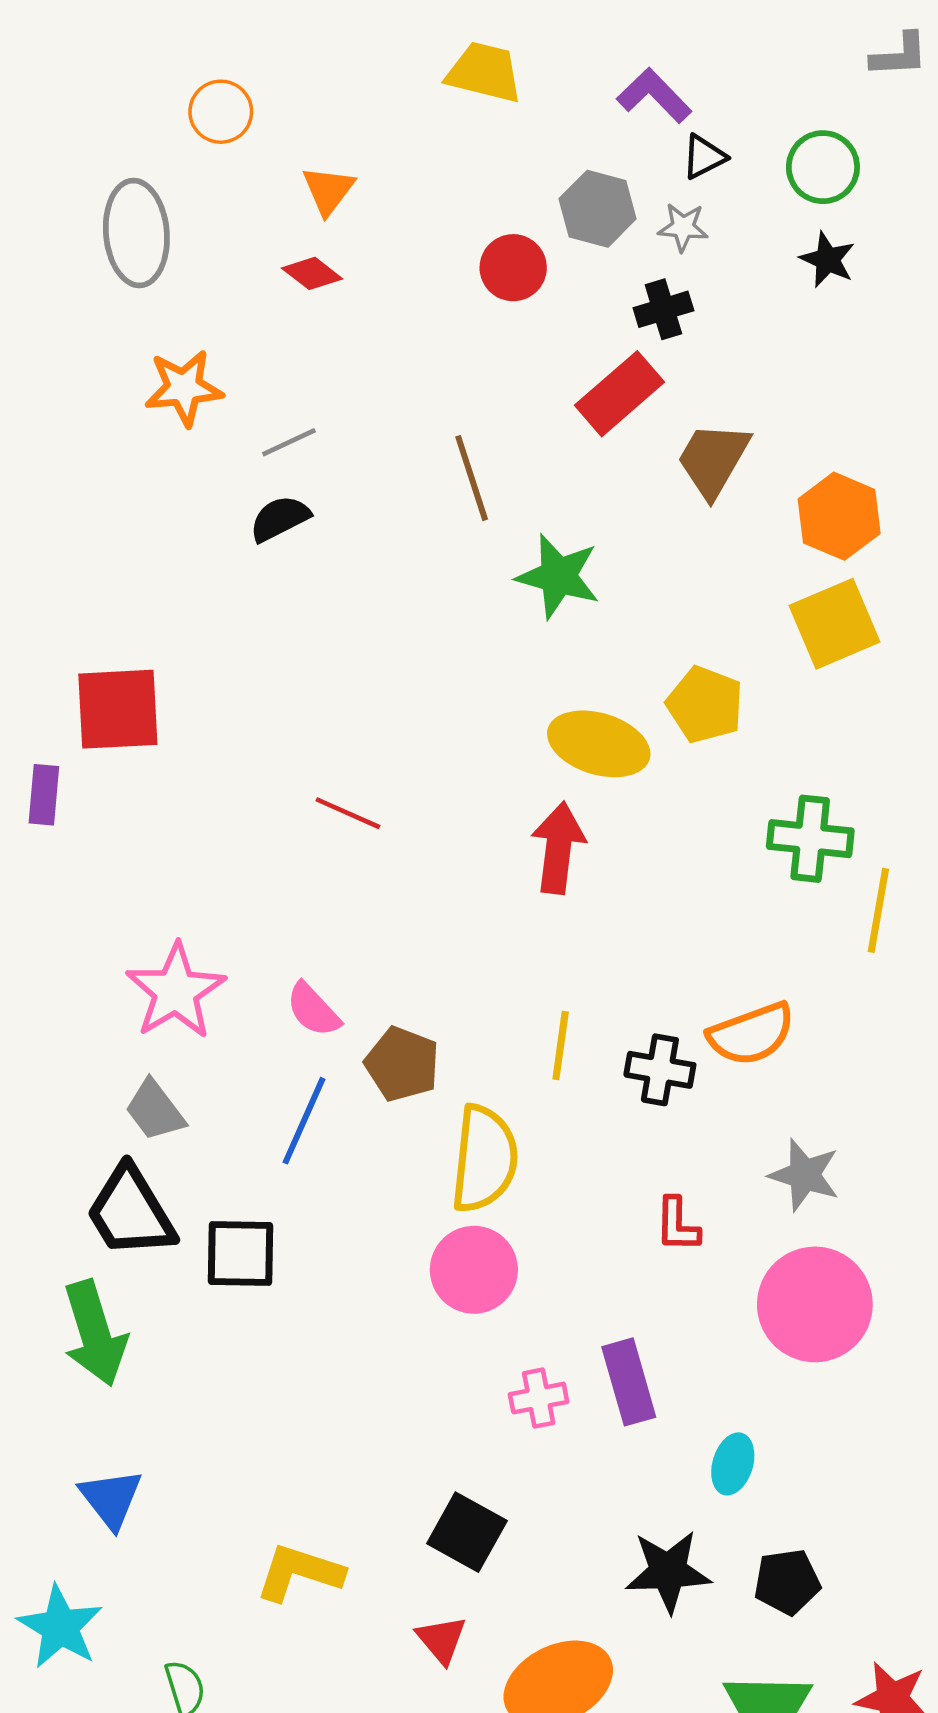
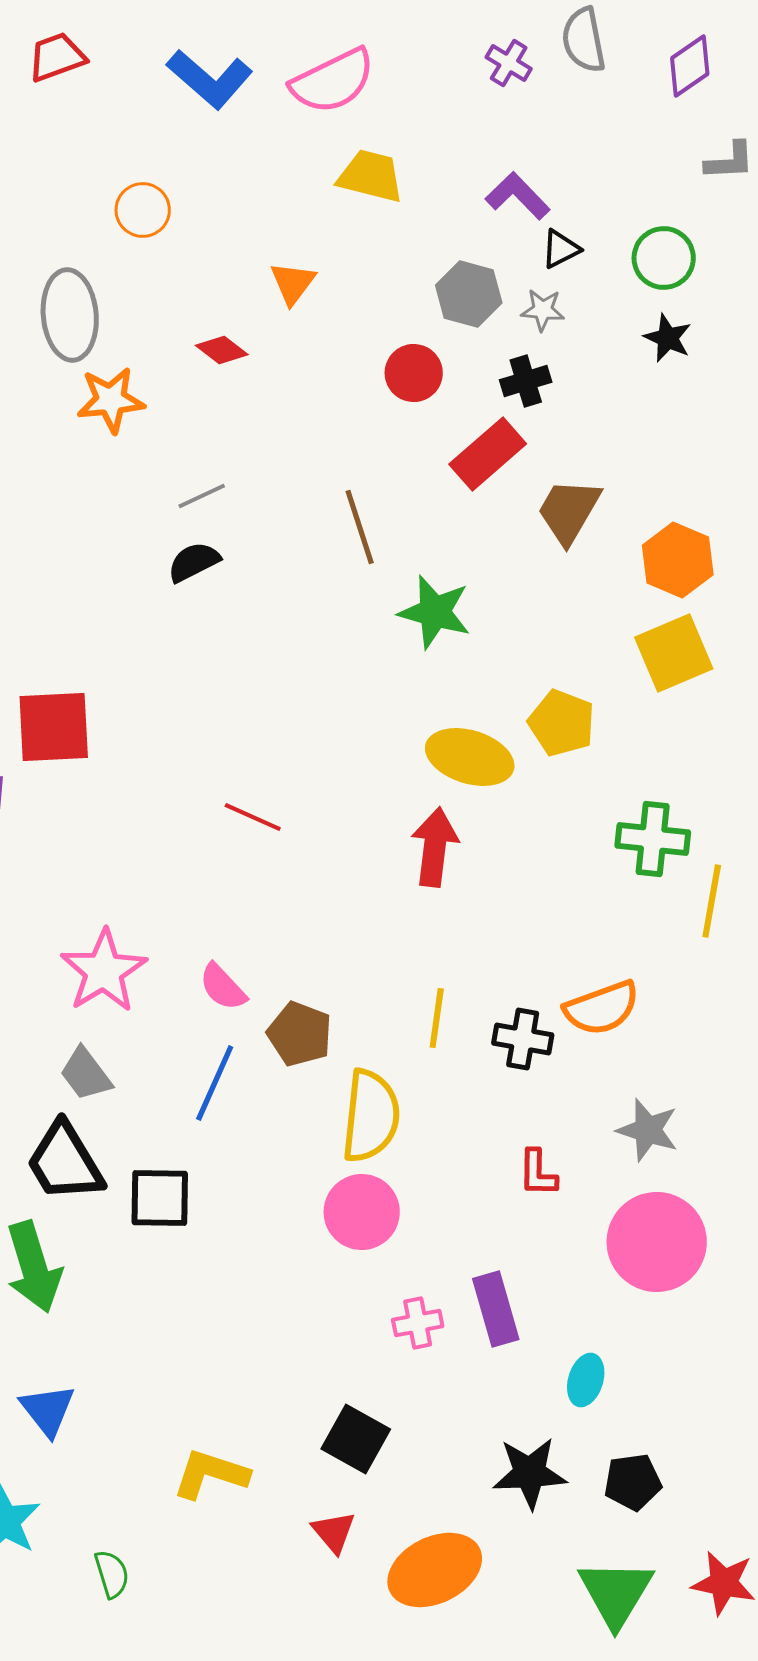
orange triangle: (328, 190) -> (293, 283), moved
red circle: (513, 268) -> (414, 373), moved
orange star: (184, 388) -> (111, 400), moved

